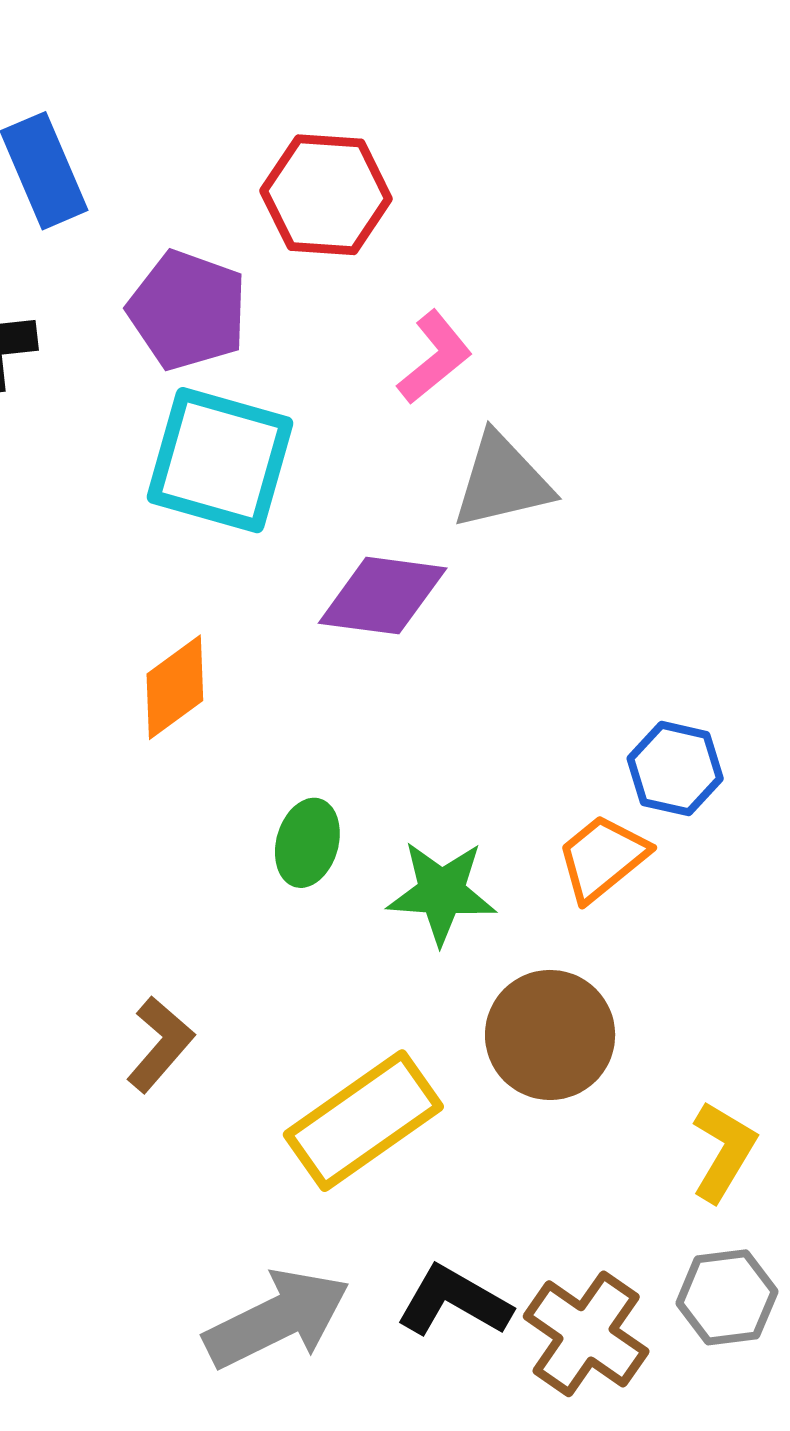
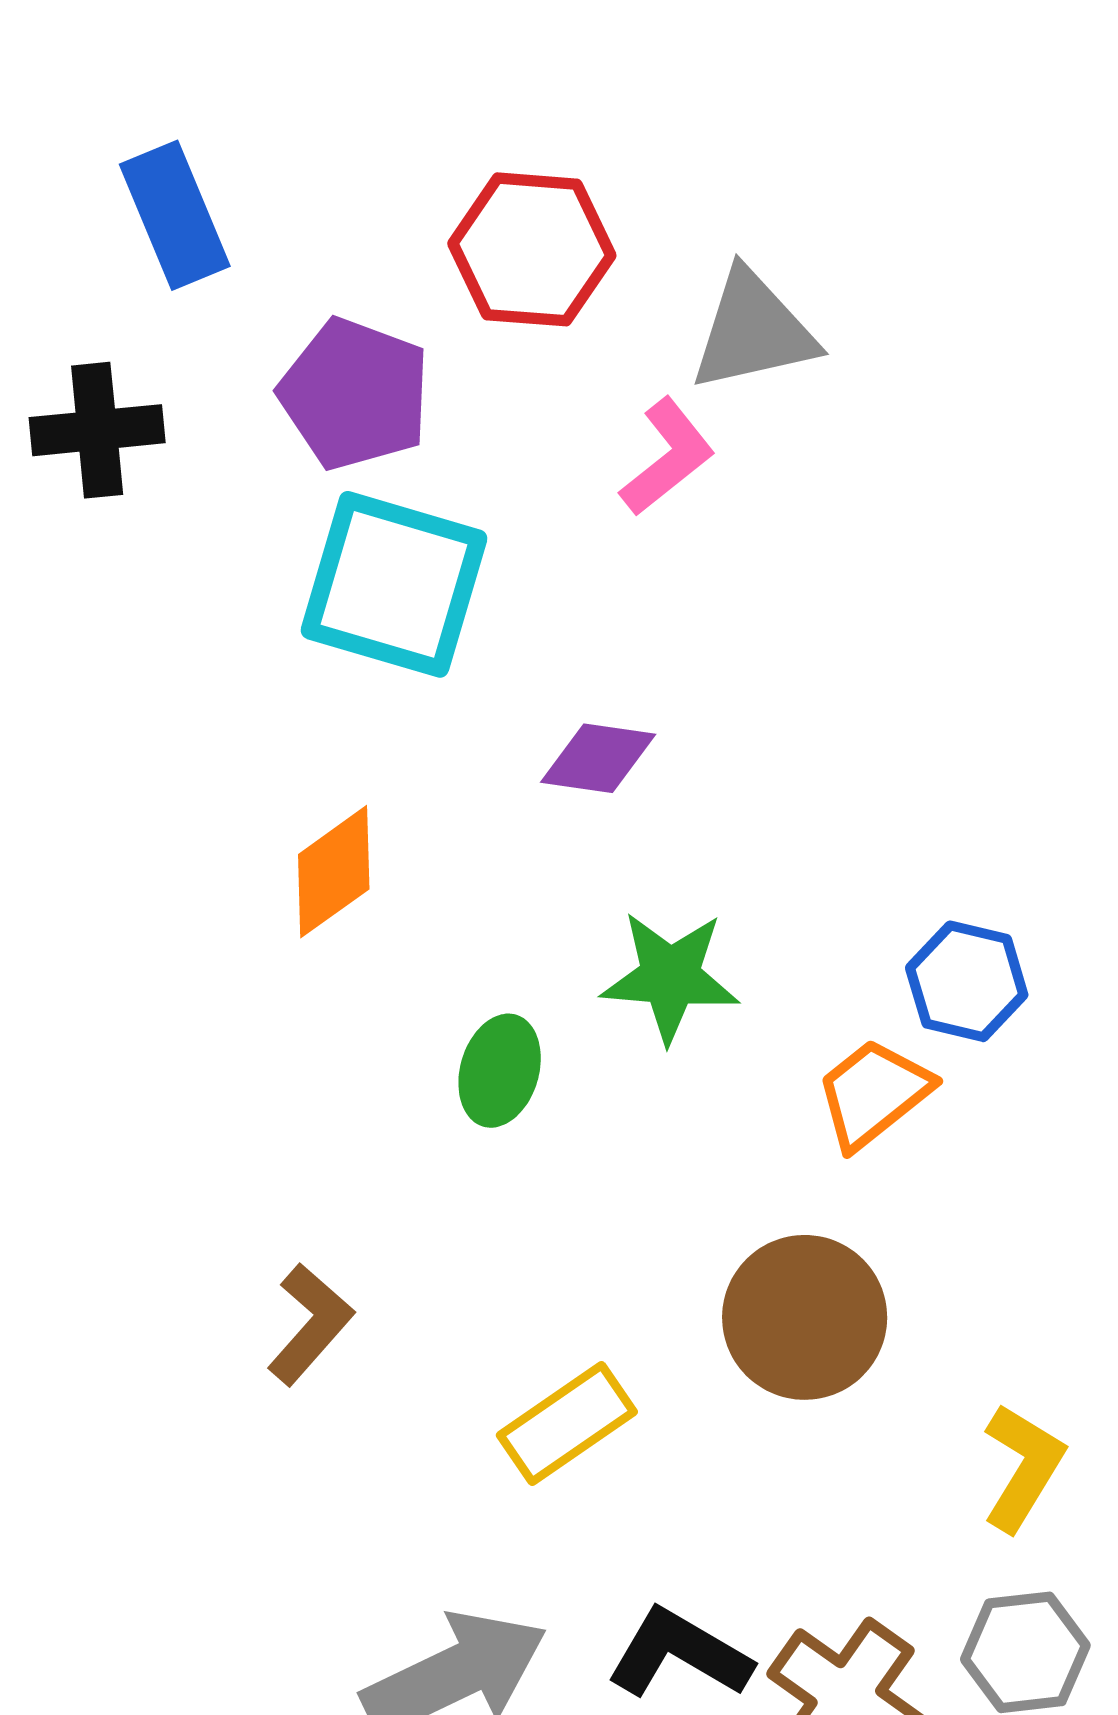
gray triangle: (502, 481) -> (753, 331), moved
purple diamond: (383, 596) -> (598, 758), size x0.7
green star: (442, 892) -> (670, 977), moved
yellow rectangle: (363, 1121) -> (567, 1424), size x0.7

